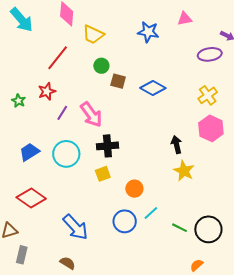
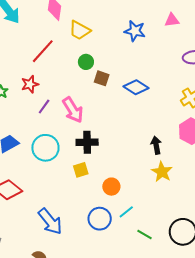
green line: (179, 228) -> (144, 235), moved

